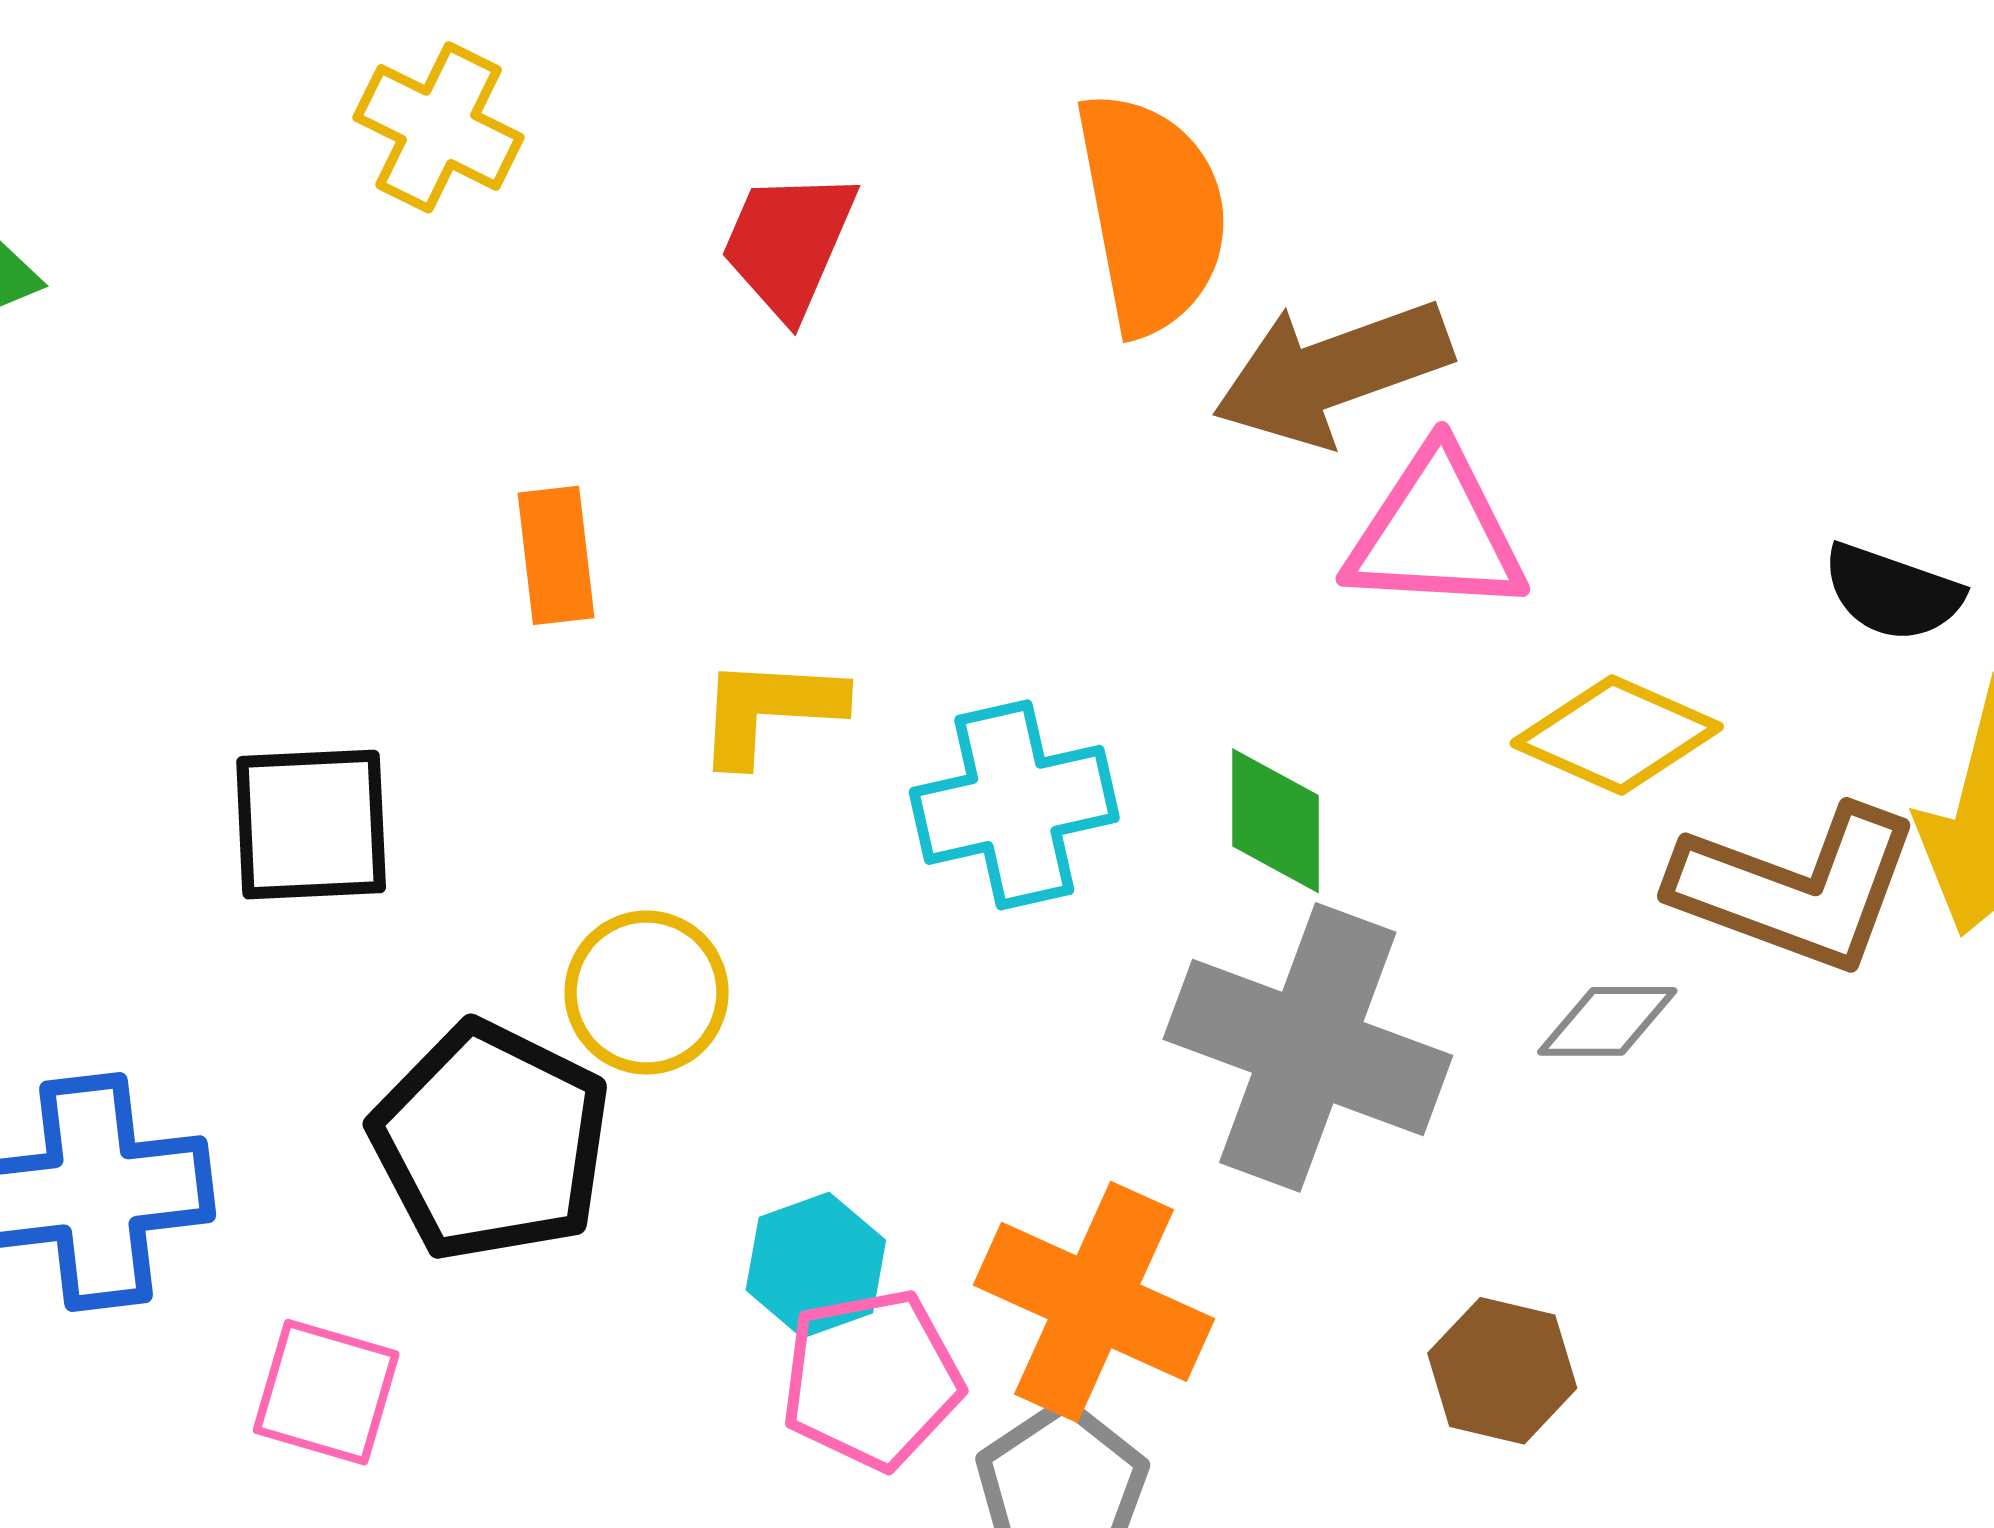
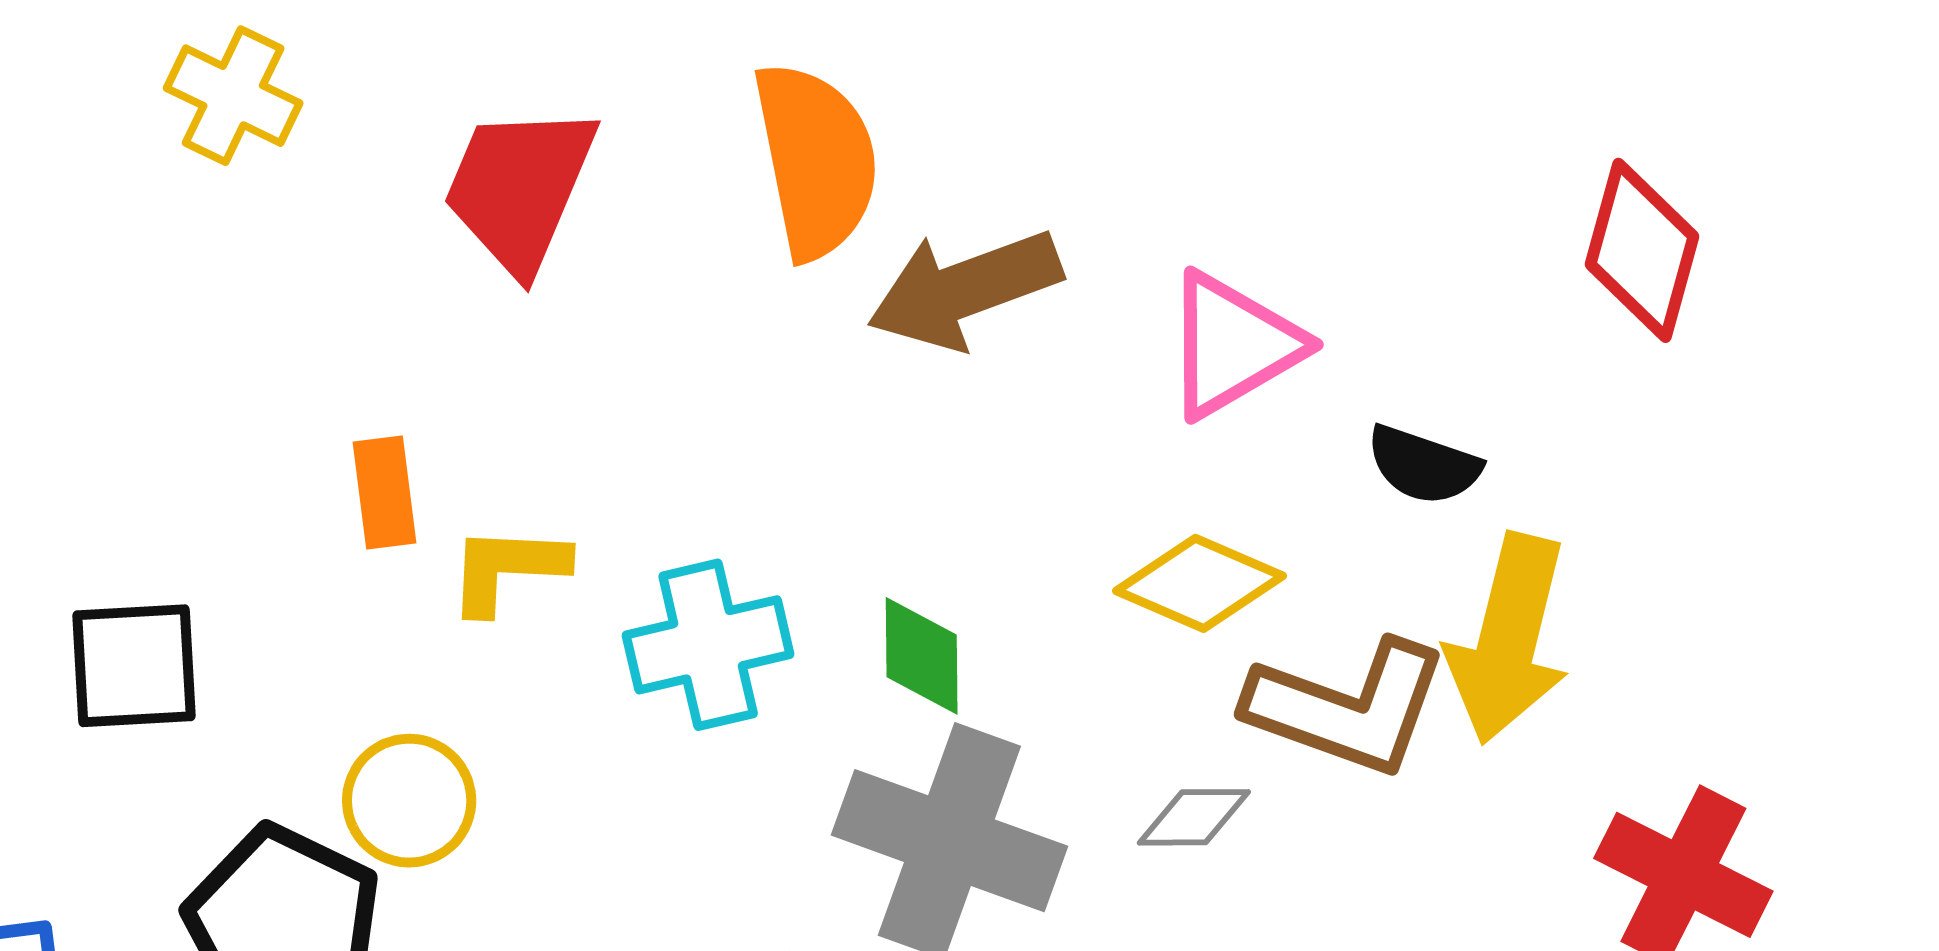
red trapezoid: (788, 244) -> (520, 188), size x1.4
pink triangle: (1436, 532) -> (1233, 345), moved, turned -33
orange rectangle: (556, 555) -> (385, 493), moved

